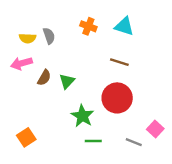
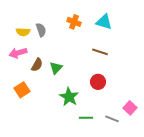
red circle: (117, 98) -> (98, 82), size x0.6
orange square: (26, 137) -> (22, 90), moved
green line: (93, 141) -> (86, 118), moved

